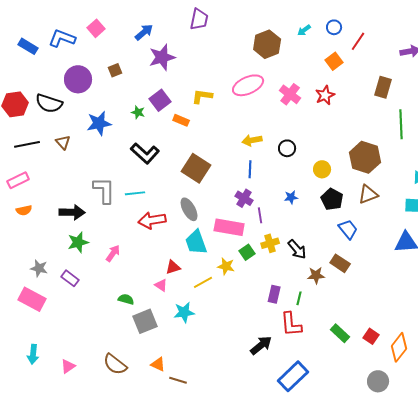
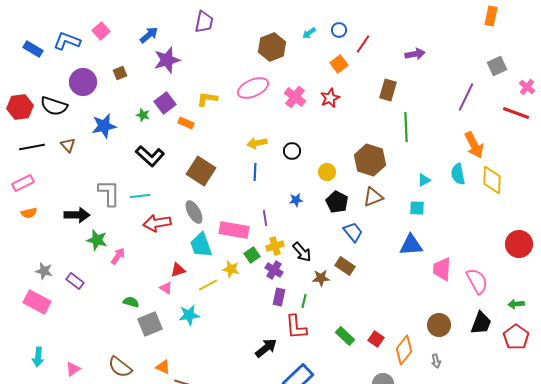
purple cross: (244, 198) -> (274, 270), moved
green star: (78, 242) -> (97, 240), moved, turned 30

